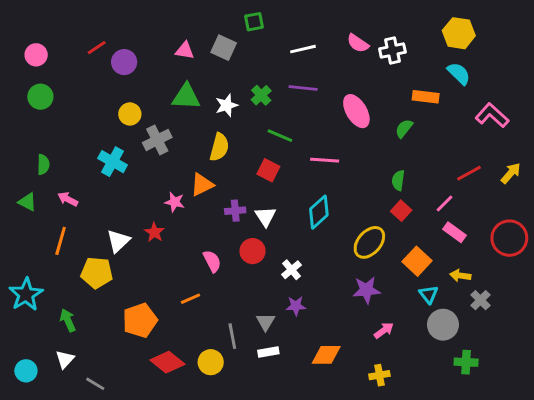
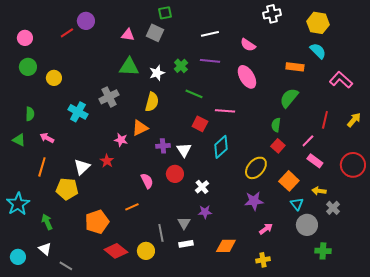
green square: (254, 22) -> (165, 13), moved
pink semicircle: (358, 43) -> (248, 45), moved
white cross: (392, 51) -> (272, 14), moved
purple circle: (124, 62) -> (86, 21), moved
yellow circle: (130, 114) -> (54, 78), moved
green semicircle: (404, 128) -> (289, 98), moved, size x1.5
red square: (268, 170) -> (200, 124), moved
red line: (469, 173) -> (325, 120), turned -48
white triangle: (65, 359) -> (45, 249), turned -32

